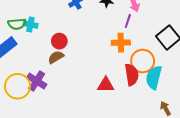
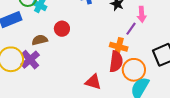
brown semicircle: (56, 57) -> (40, 40), moved
red semicircle: (132, 75) -> (116, 62), moved

